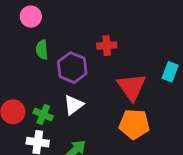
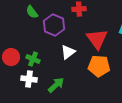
green semicircle: (42, 50) -> (32, 12), turned -32
white triangle: (74, 105) -> (68, 52), moved

